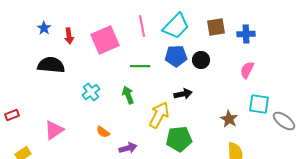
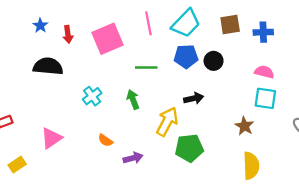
pink semicircle: (247, 70) -> (264, 72), turned 78
cyan square: (259, 104) -> (265, 98), moved

